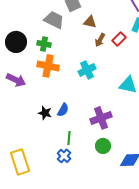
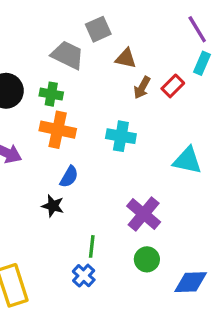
cyan cross: (87, 70) -> (121, 136), turned 36
blue semicircle: (63, 110) -> (69, 177), moved
purple cross: (101, 118) -> (144, 214), turned -30

